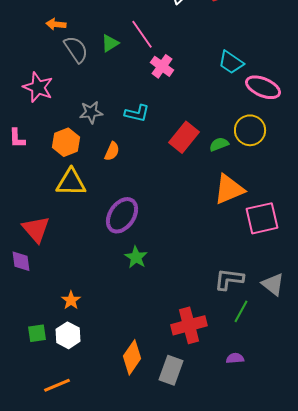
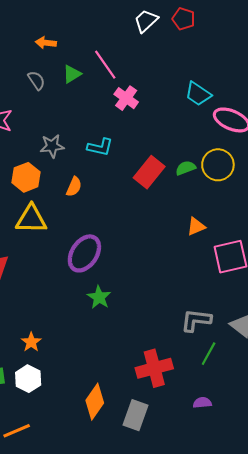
orange arrow: (56, 24) -> (46, 43), moved
gray semicircle: (76, 49) -> (36, 80), size x0.7
green semicircle: (219, 144) -> (186, 168), moved
orange triangle: (229, 189) -> (196, 226), size x0.6

